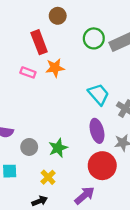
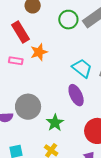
purple ellipse: (97, 131) -> (76, 95), moved
gray circle: (29, 147) -> (28, 107), moved, size x1.6

